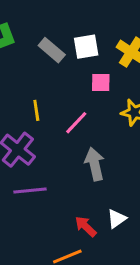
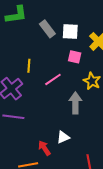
gray arrow: (95, 164) -> (75, 103), moved
white triangle: (117, 219) -> (63, 137), moved

